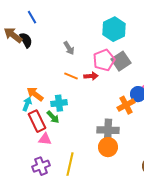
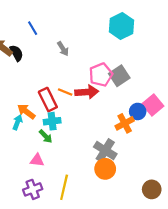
blue line: (32, 17) -> (33, 28), moved
cyan hexagon: (114, 29) -> (121, 26), moved
gray arrow: (69, 48) -> (63, 49), moved
red arrow: (91, 76) -> (87, 92), size x1.5
red rectangle: (37, 121) -> (48, 100), moved
gray cross: (108, 130) -> (105, 150), turned 30

